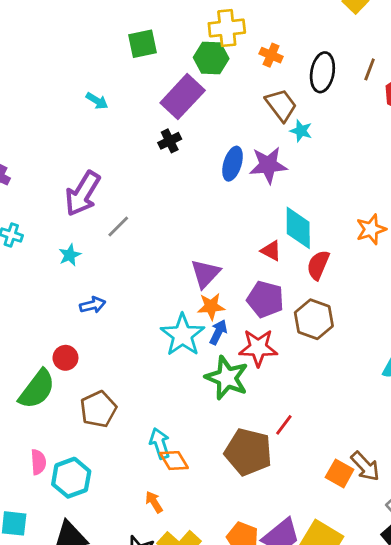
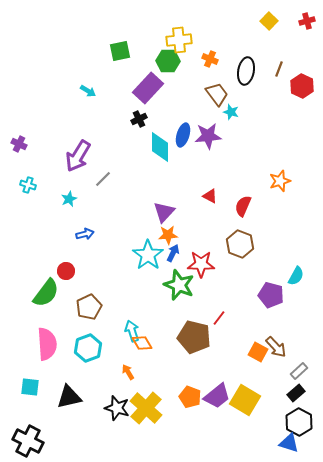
cyan diamond: (298, 228) -> (160, 147), moved
purple pentagon: (265, 299) -> (271, 295), moved
pink semicircle: (38, 462) -> (47, 344), size x1.8
cyan hexagon: (71, 478) -> (88, 348), moved

